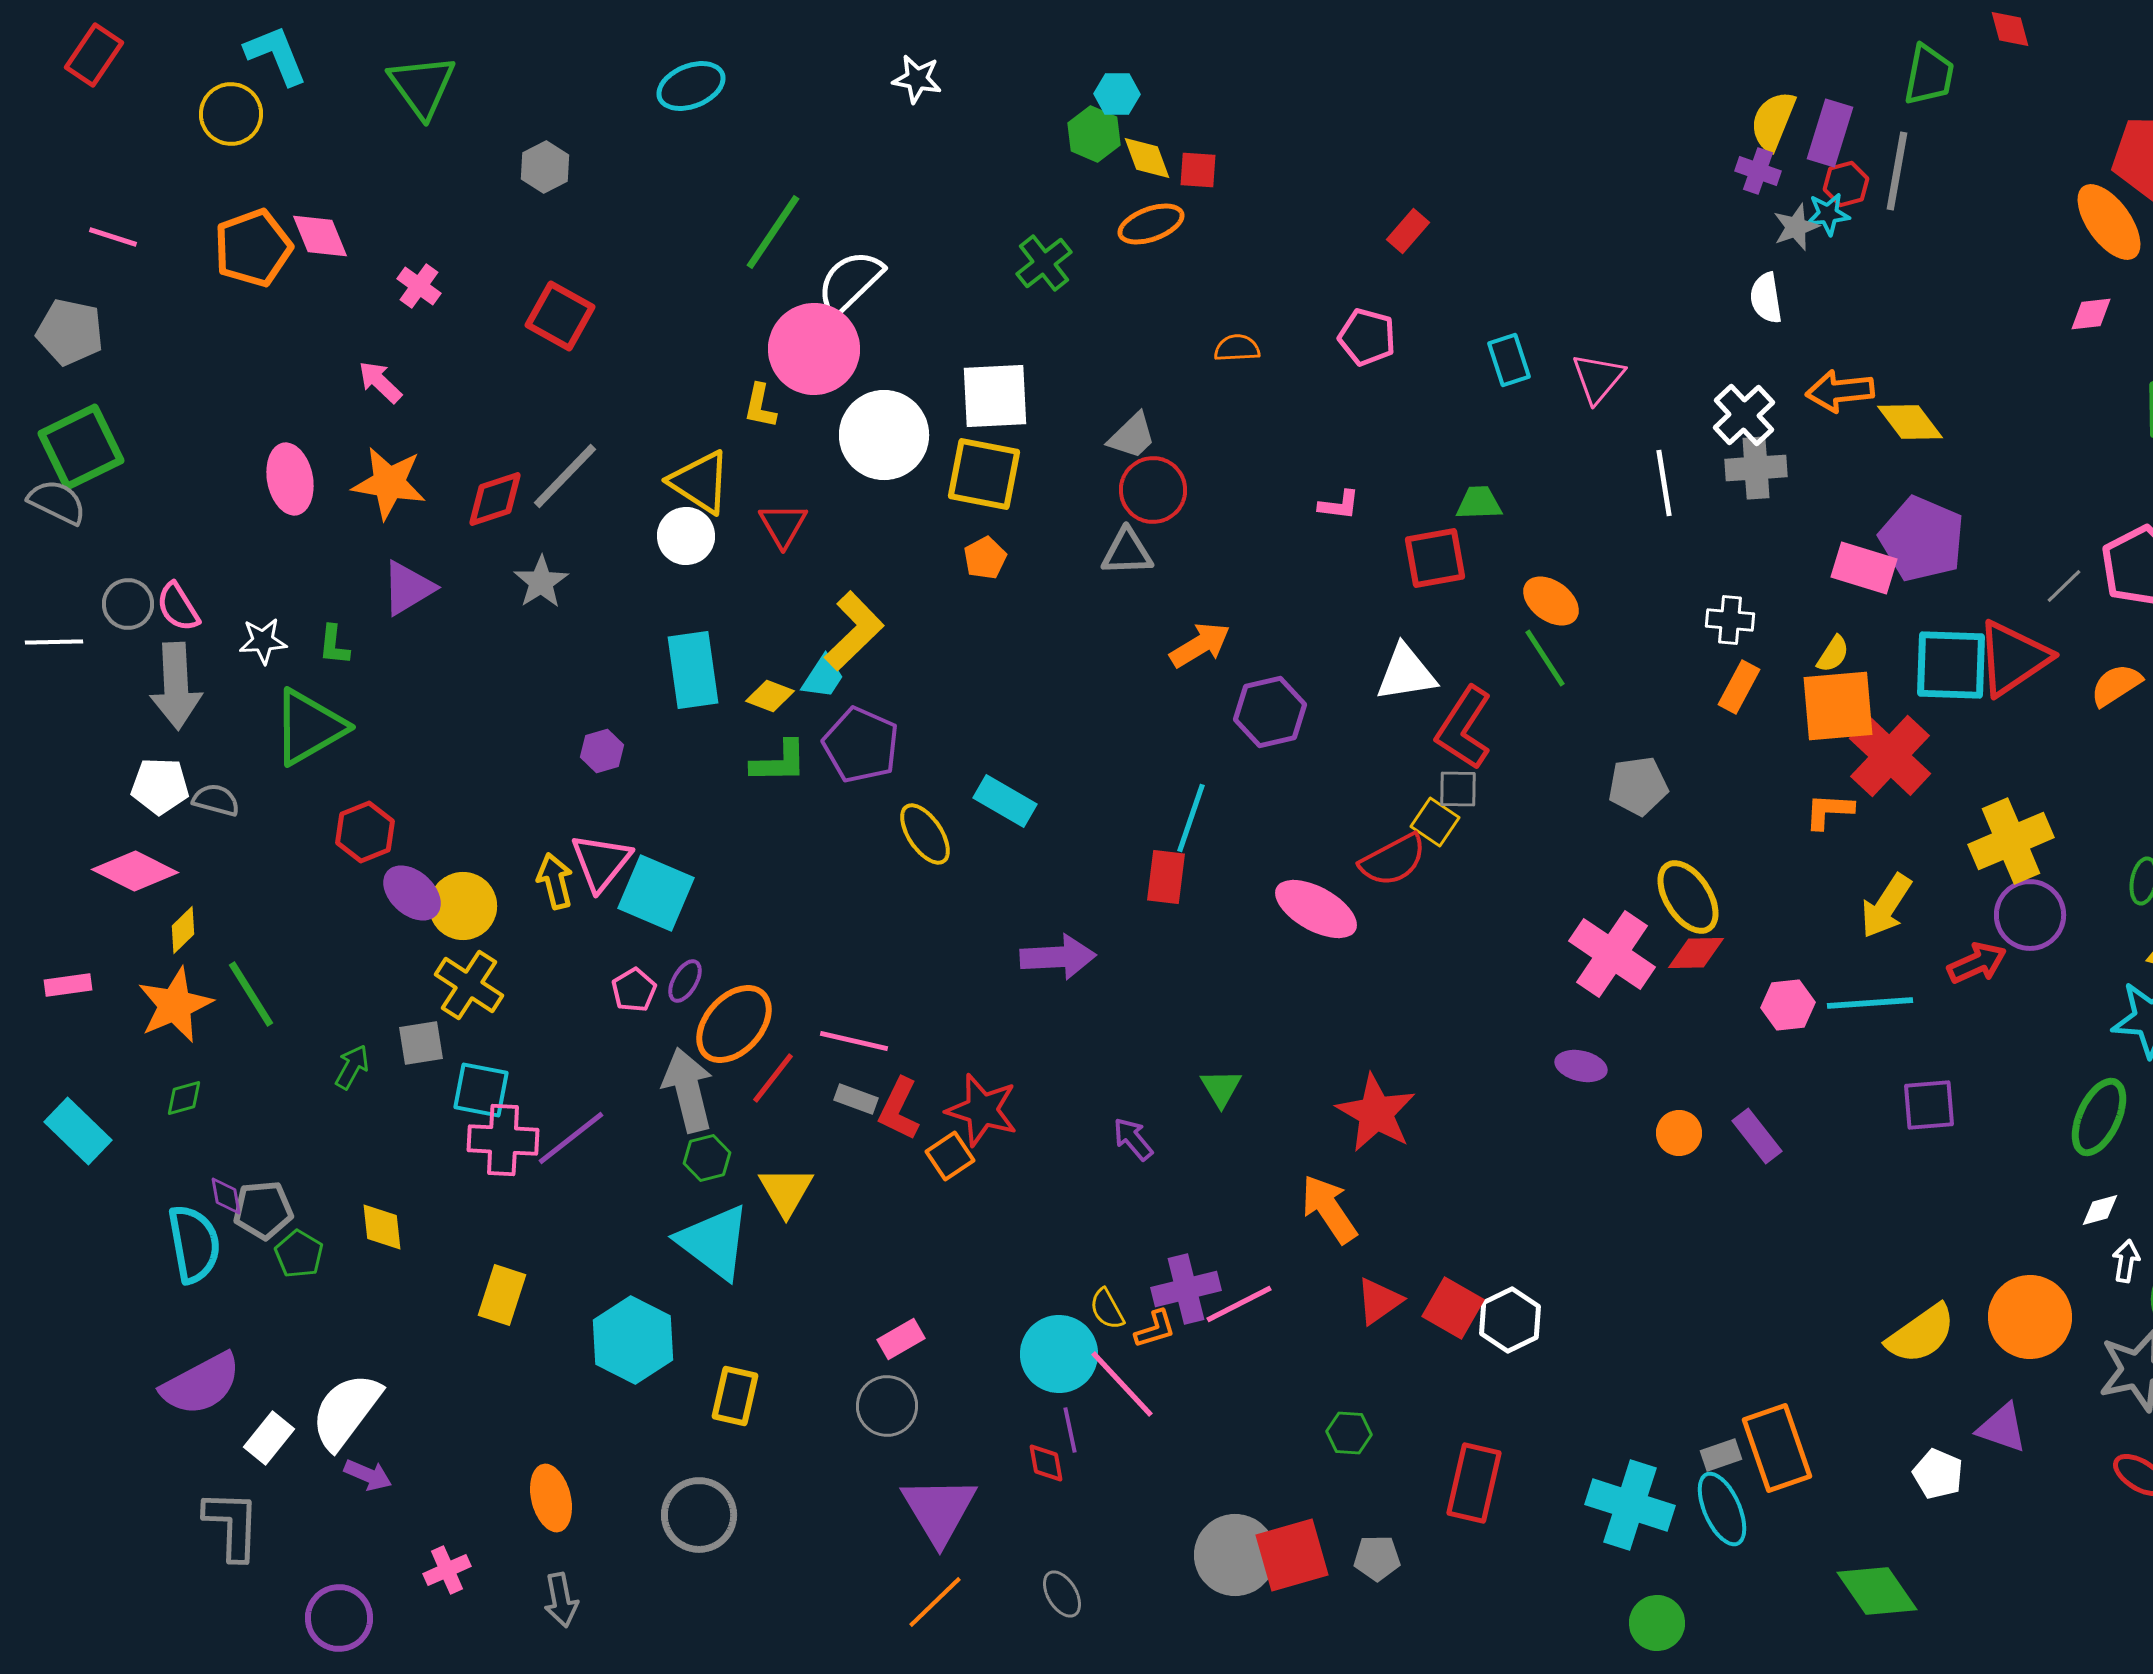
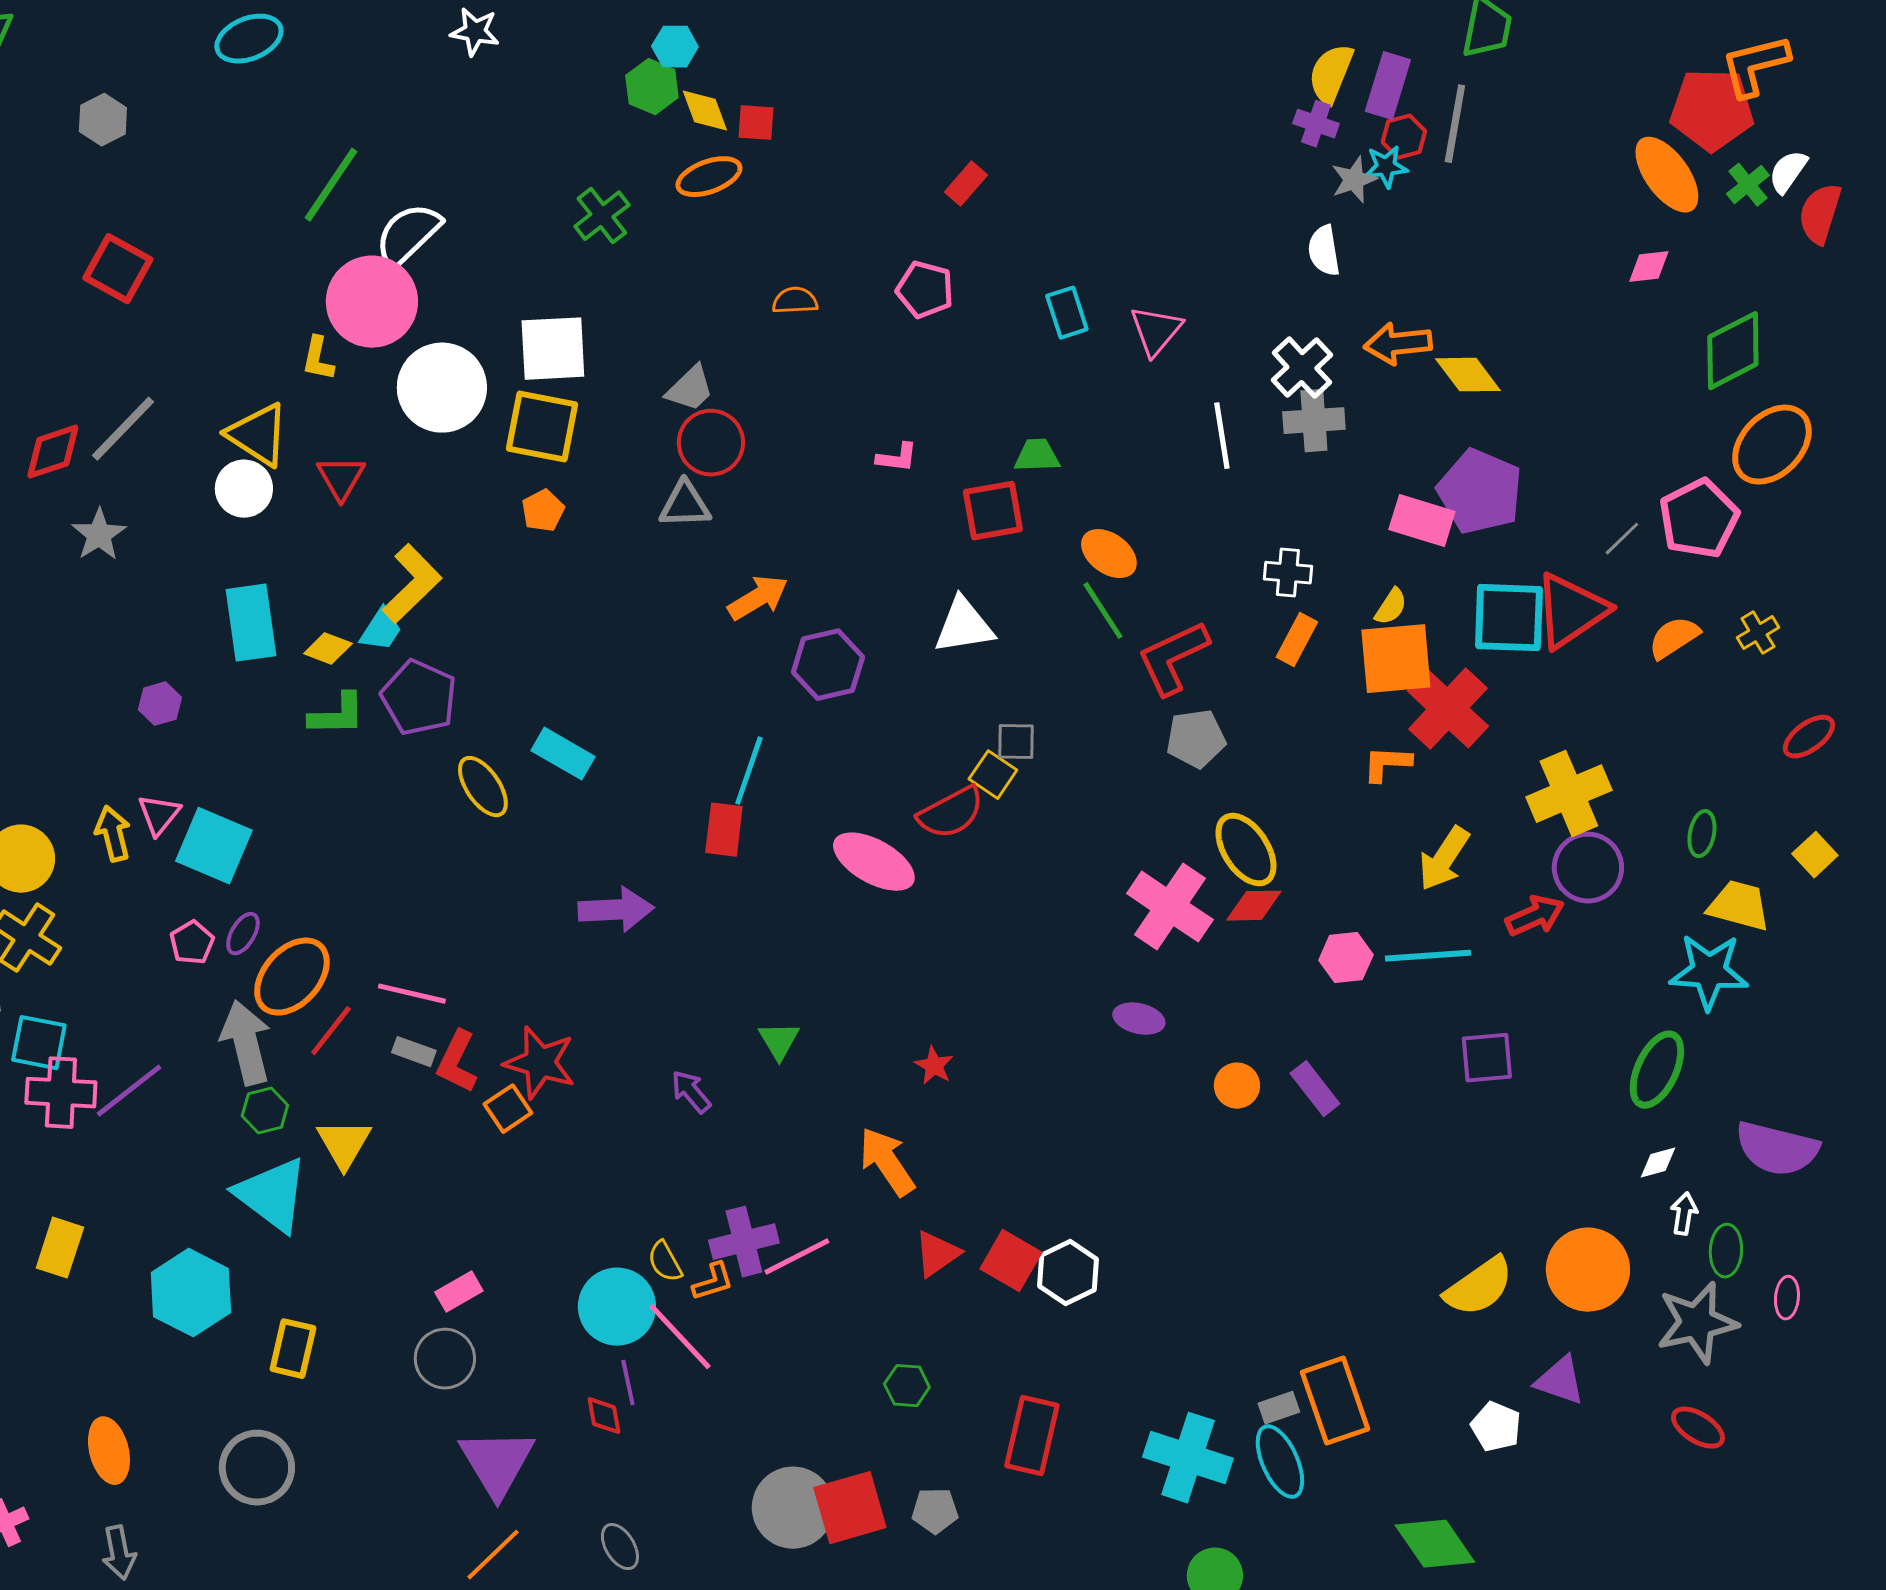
red L-shape: (1464, 728) -> (1173, 658), moved, turned 32
pink triangle: (601, 862) -> (159, 815), size x0.7
red star: (1376, 1113) -> (934, 1066), size x0.5

